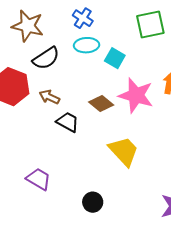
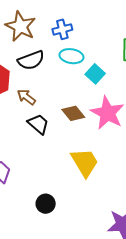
blue cross: (83, 18) -> (62, 29), moved, turned 30

